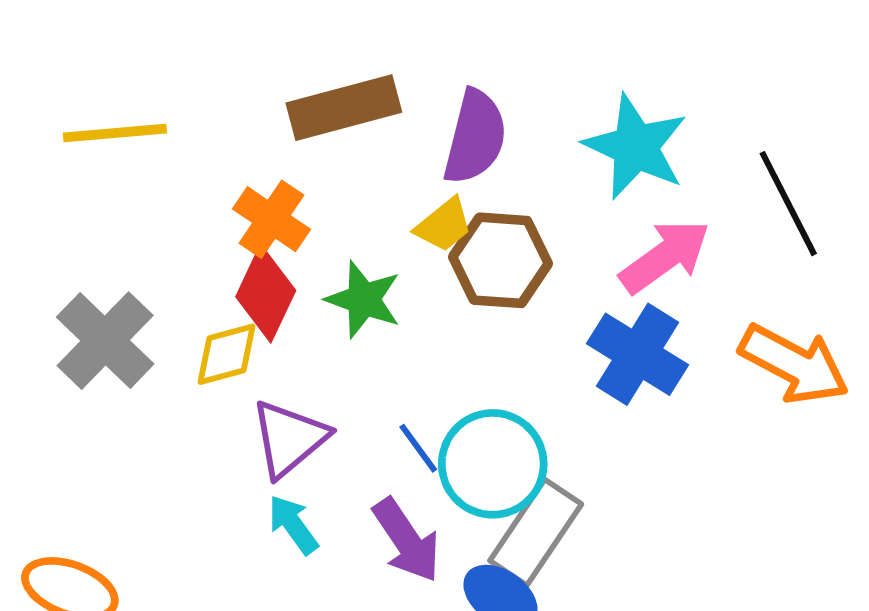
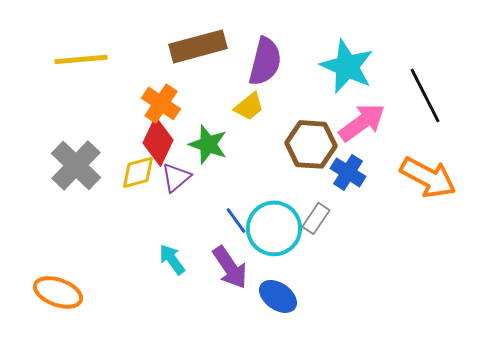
brown hexagon: (500, 260) -> (311, 144), moved
blue cross: (638, 354) -> (348, 172), size x0.7
purple triangle: (289, 438) -> (176, 177), moved, size x0.7
gray rectangle: (536, 532) -> (316, 218), moved, size x0.6

